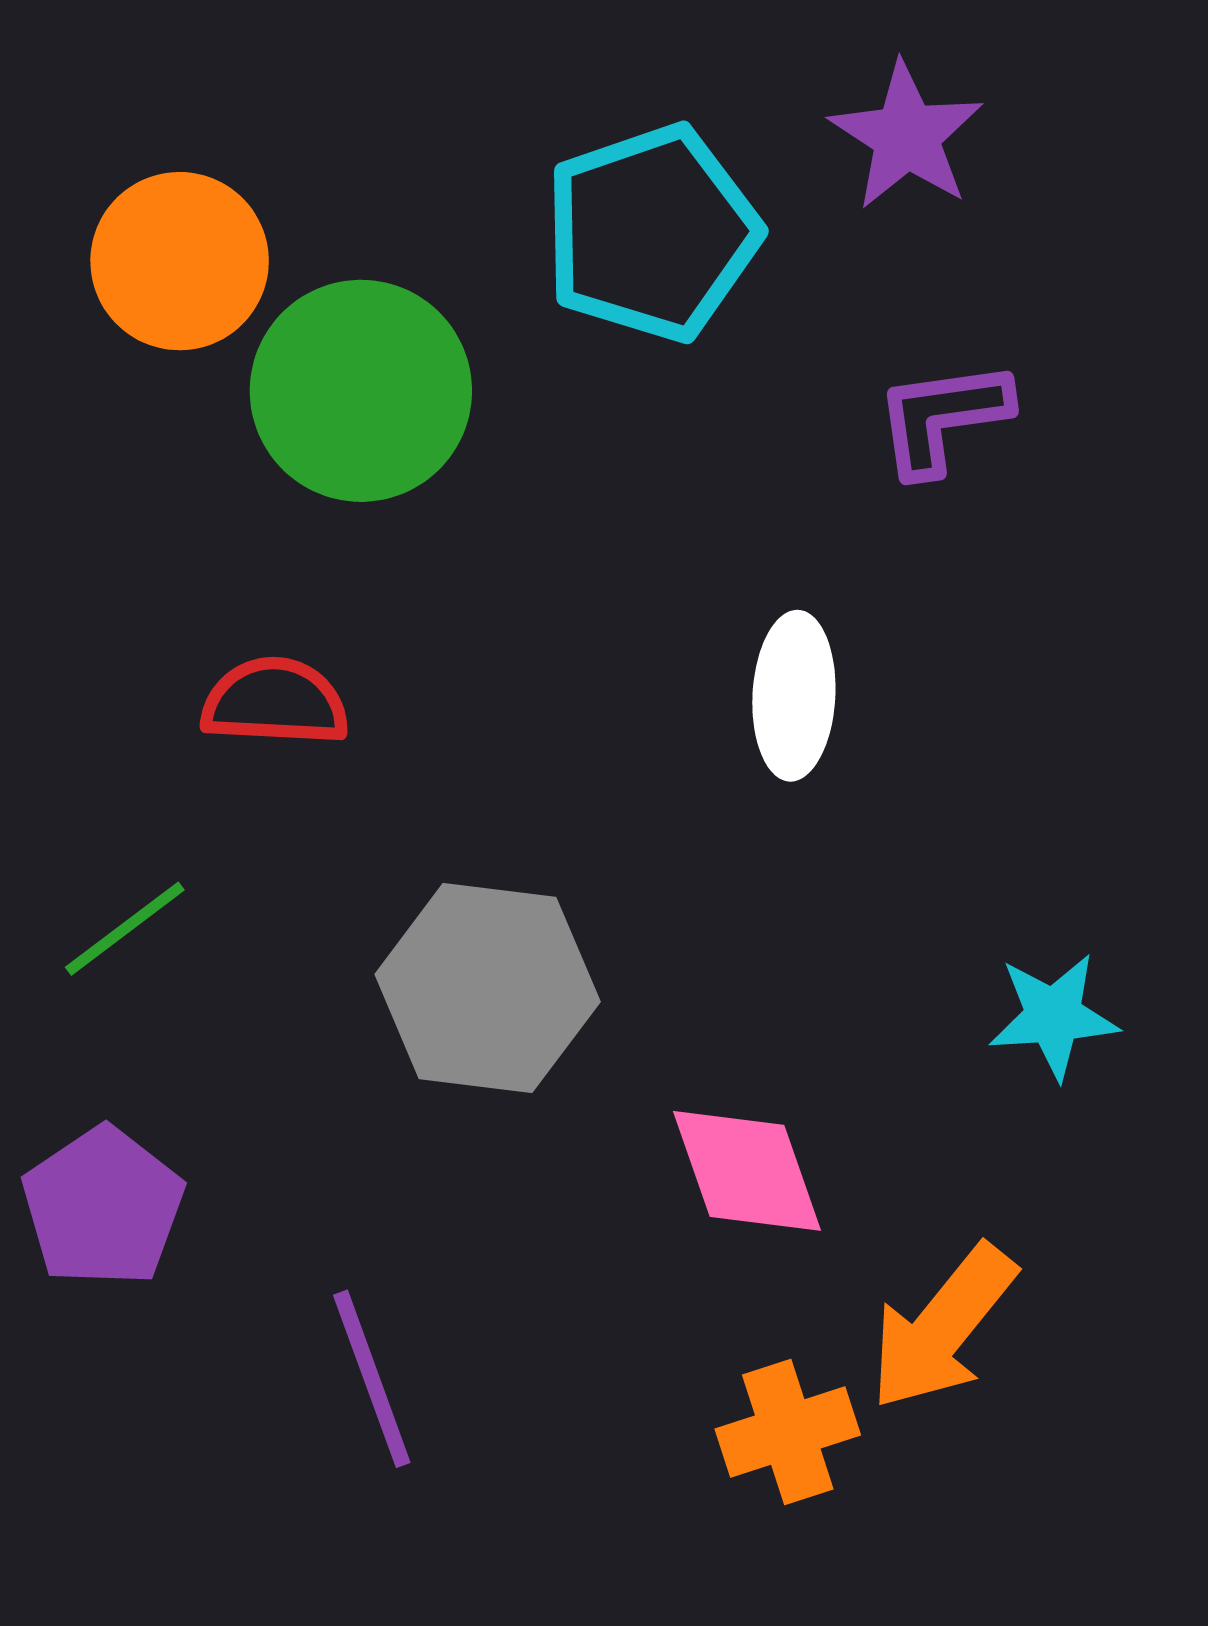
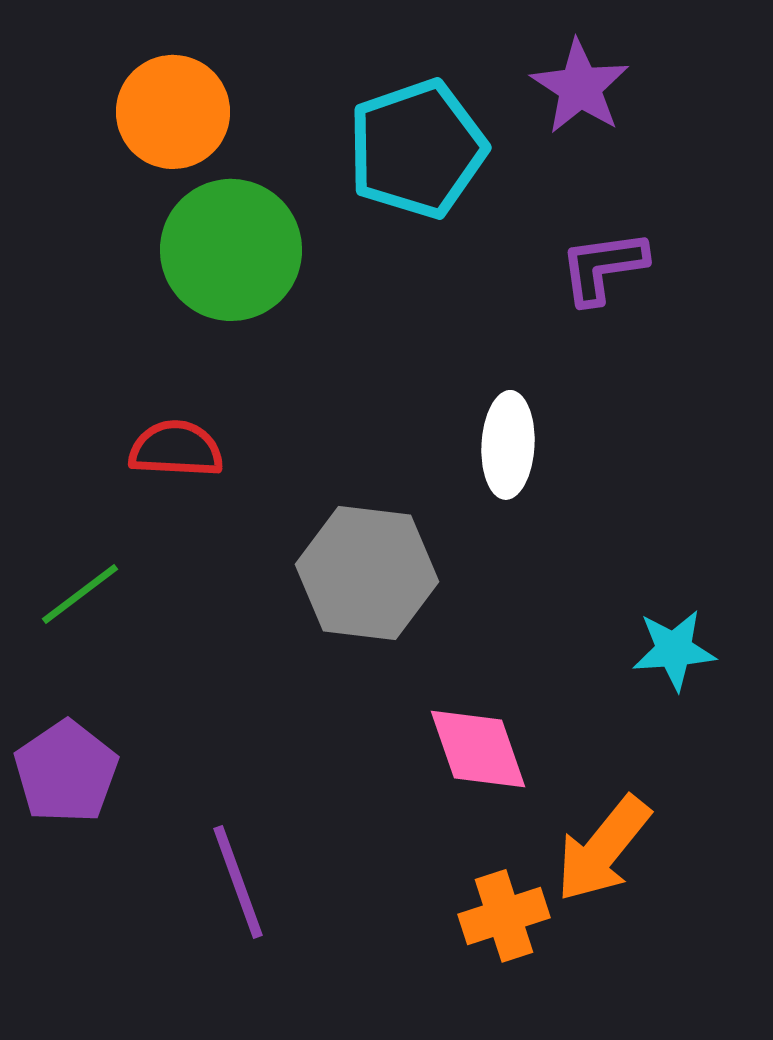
orange circle: (180, 261) -> (173, 112), moved
gray hexagon: (488, 988) -> (367, 573), moved

